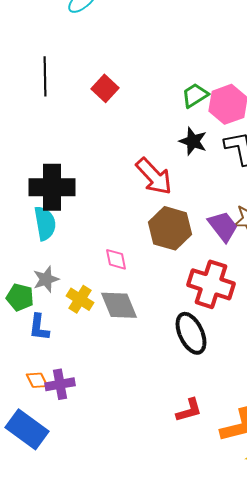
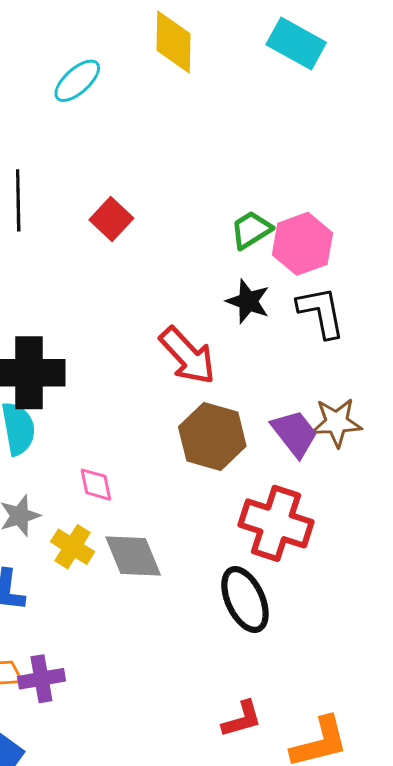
pink diamond: (116, 259) -> (96, 485), moved

